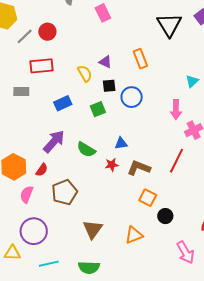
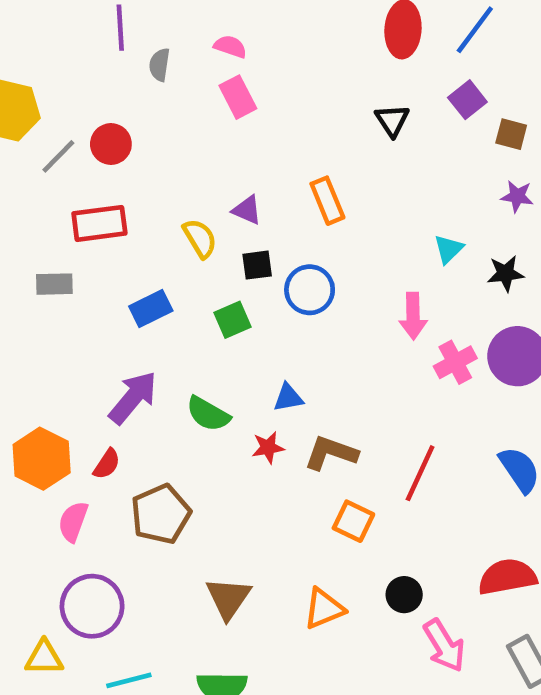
black triangle: (169, 25) -> (392, 120), size x0.6
red line: (177, 161) -> (420, 473), moved
black circle: (165, 216) -> (404, 595), moved

